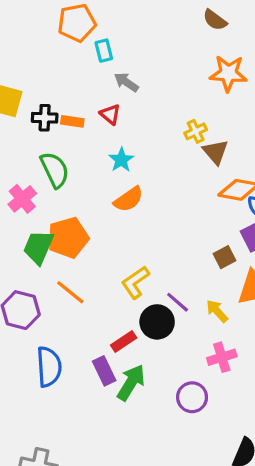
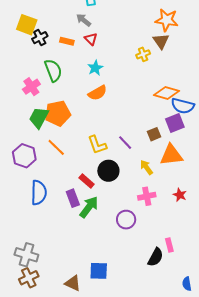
gray arrow: (126, 82) -> (84, 20), moved
black cross: (45, 118) -> (40, 38), moved, turned -35
brown triangle: (215, 152) -> (161, 41), moved
yellow L-shape: (135, 282) -> (97, 145), turned -80
purple line: (178, 302) -> (125, 143), moved
red rectangle: (124, 341) -> (87, 181), turned 70

